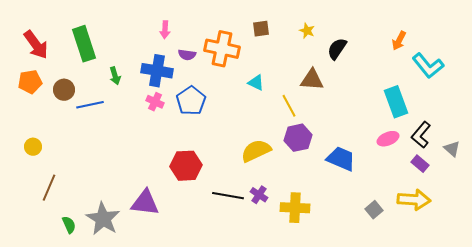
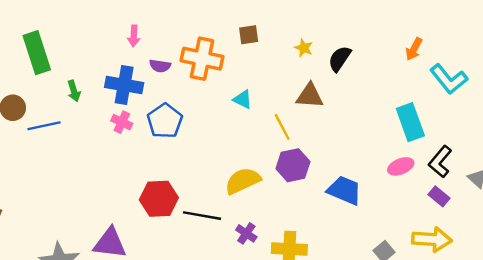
yellow star: (307, 31) -> (304, 48), moved
black line: (228, 196) -> (202, 216), moved

